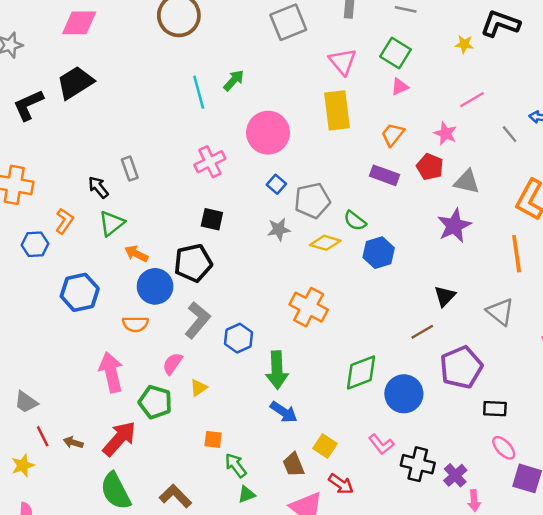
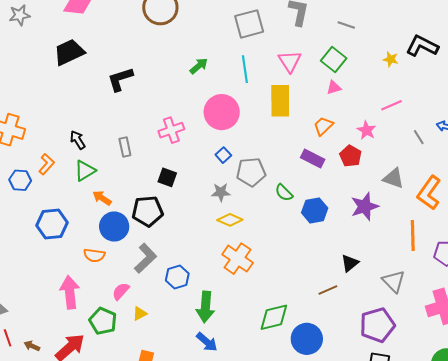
cyan line: (199, 92) -> (245, 69), moved
black L-shape: (28, 105) -> (120, 79), moved
gray rectangle: (130, 169) -> (125, 147), moved
gray triangle: (467, 182) -> (393, 178), moved
yellow diamond: (325, 243) -> (230, 220), moved
blue hexagon: (379, 253) -> (315, 210), moved
purple pentagon: (461, 367) -> (377, 325), moved

